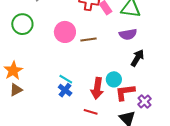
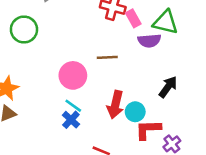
pink circle: (65, 32) -> (73, 75), moved
purple semicircle: (128, 34) -> (149, 41), moved
red arrow: (97, 88) -> (115, 105), moved

